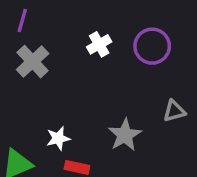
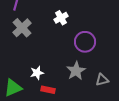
purple circle: (152, 46) -> (85, 42), moved
gray triangle: (174, 111) -> (102, 80), moved

